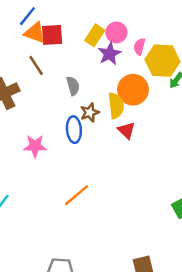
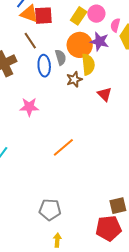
purple star: (110, 54) -> (99, 41), moved, turned -30
orange circle: (133, 90) -> (80, 45), moved
yellow semicircle: (116, 106) -> (88, 64), moved
blue ellipse: (74, 130) -> (44, 66), moved

